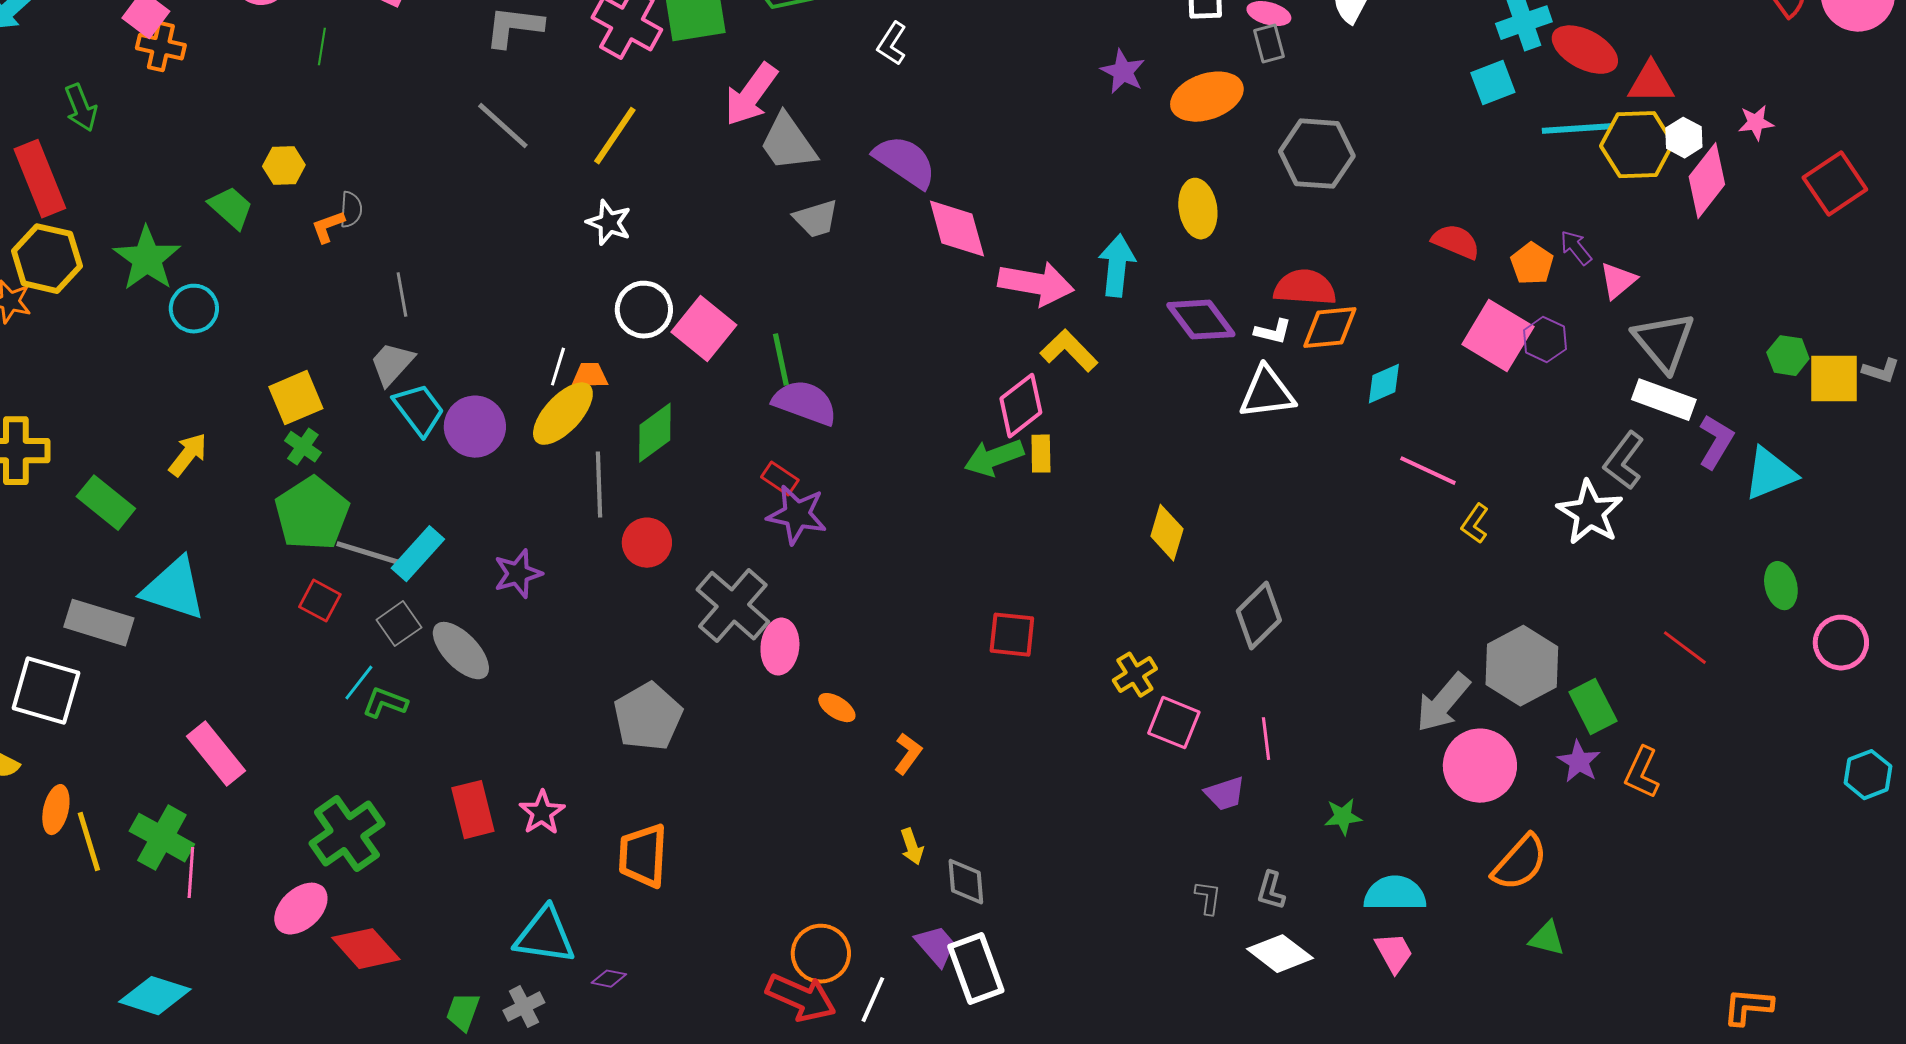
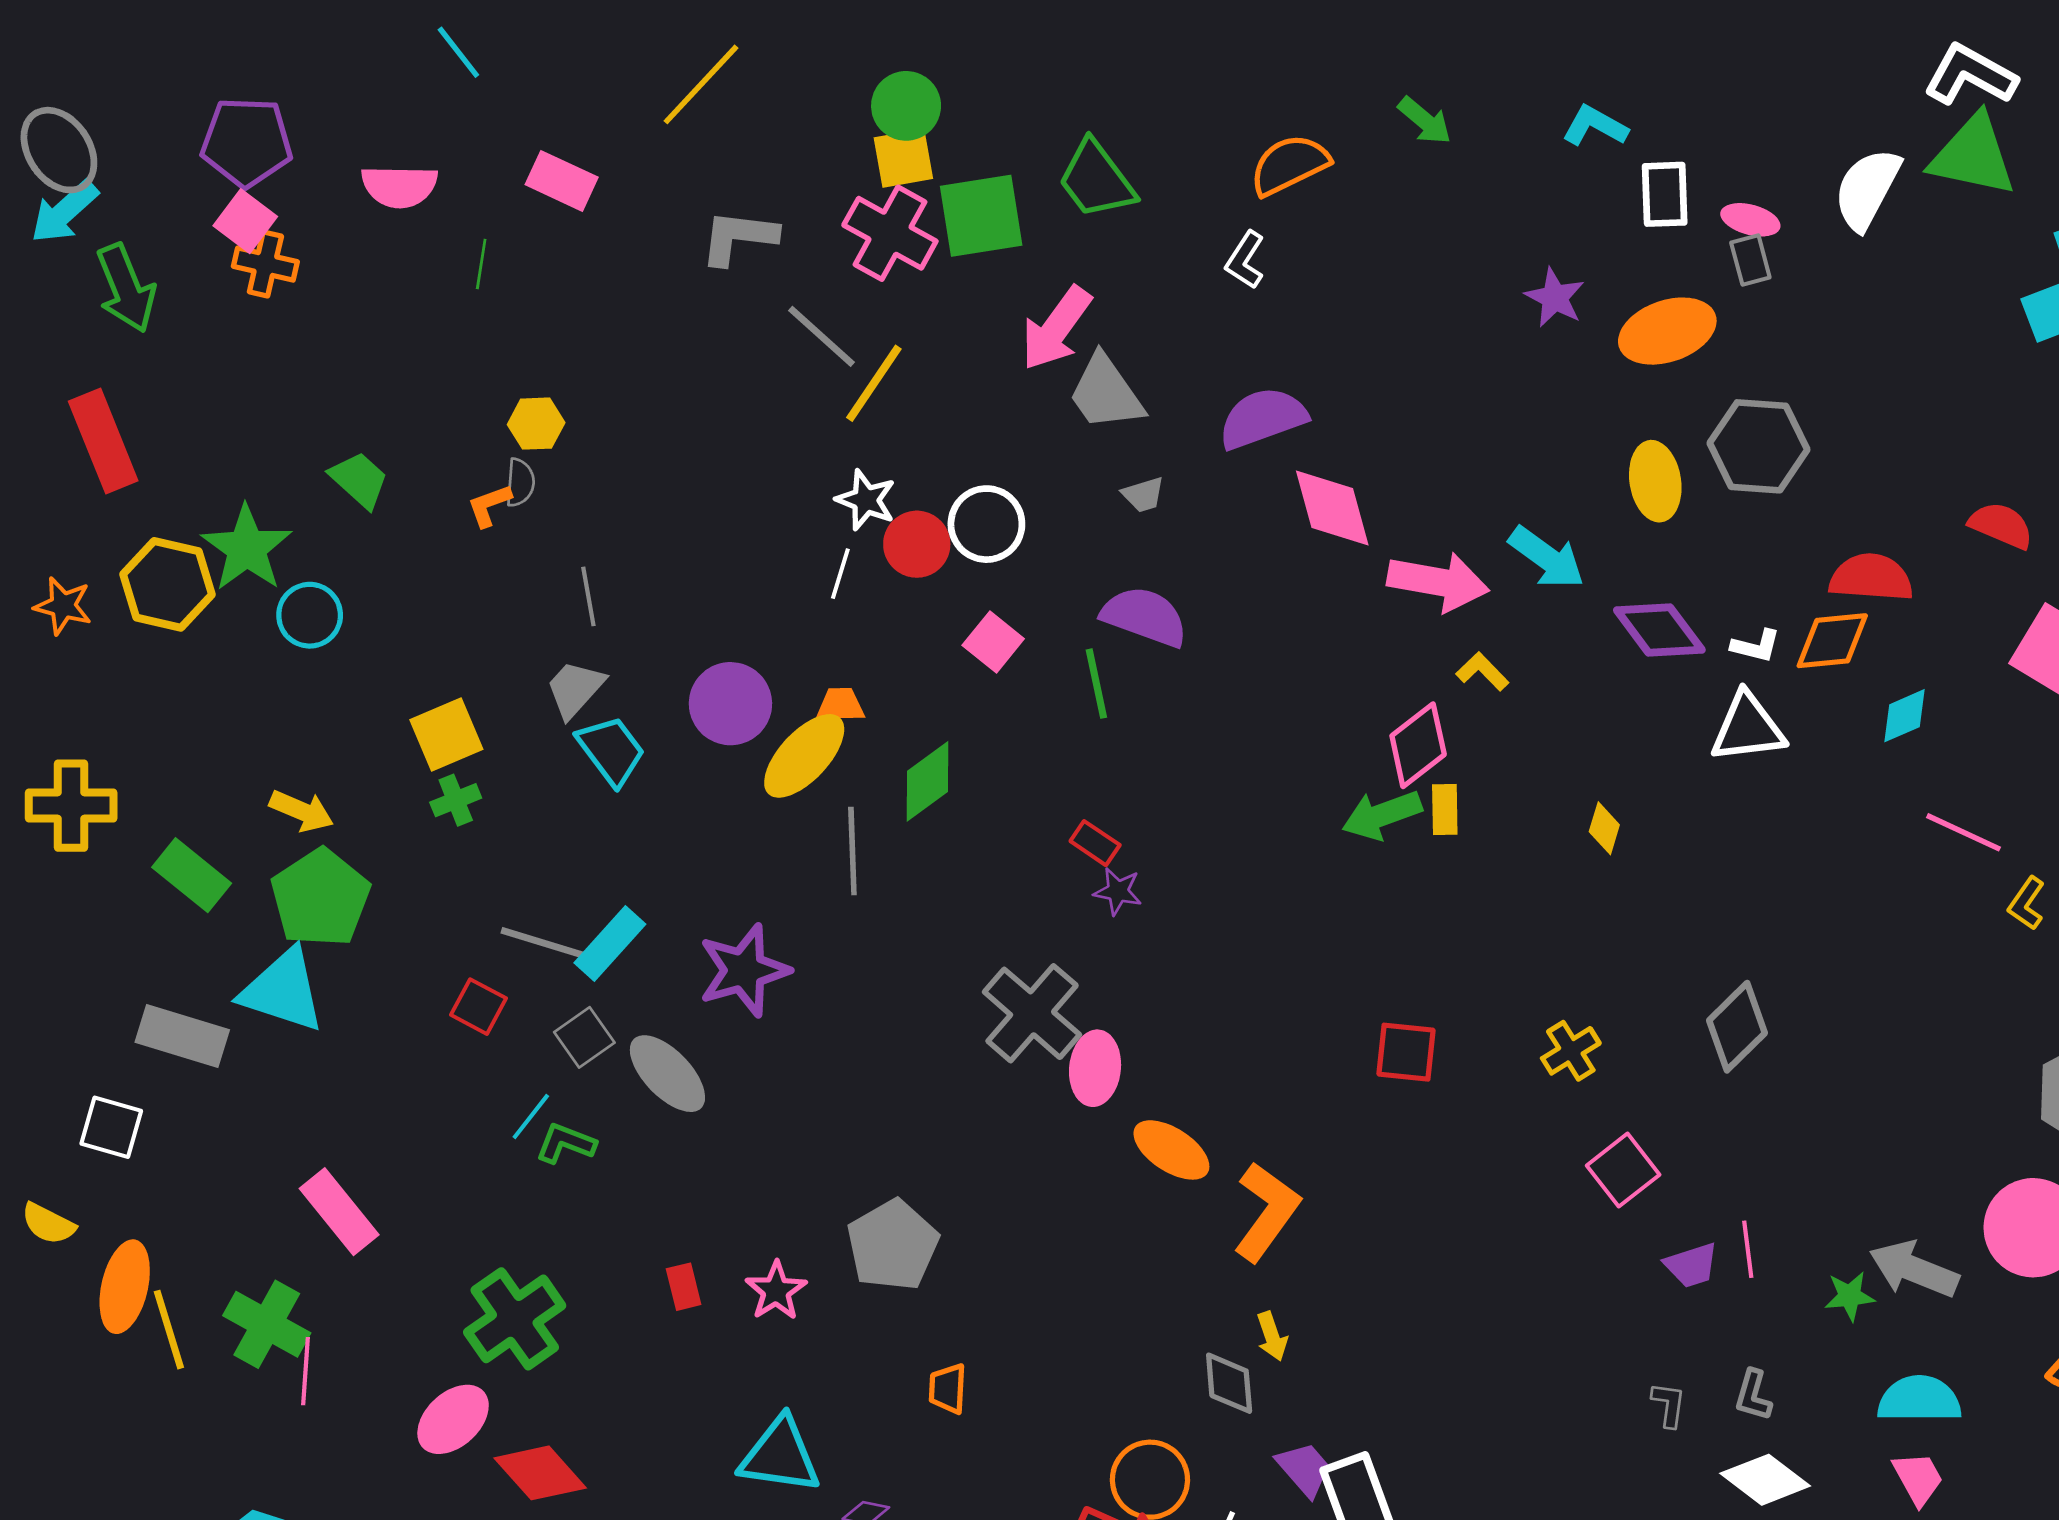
green arrow: (81, 108) -> (126, 288), moved, size x1.4
gray line: (503, 126) -> (822, 336), moved
gray hexagon: (1317, 154) -> (1758, 446), moved
purple semicircle: (905, 162) -> (1263, 418), turned -54
yellow hexagon: (284, 166) -> (536, 424), moved
gray trapezoid: (816, 219) -> (1143, 495), size x0.7
yellow hexagon: (47, 259) -> (168, 584), moved
cyan arrow: (1117, 266) -> (1547, 558), turned 120
red semicircle: (1305, 288) -> (1871, 578), moved
white circle: (644, 310) -> (986, 524), moved
pink square: (704, 329) -> (993, 642), size x0.7
yellow L-shape: (1069, 351) -> (1482, 671), size x0.7
white line: (558, 367) -> (840, 574), moved
purple semicircle: (805, 403) -> (1145, 617), moved
purple circle: (475, 427) -> (730, 704), moved
green cross: (303, 447) -> (456, 800), turned 33
yellow arrow: (188, 455) -> (302, 811), turned 75
green pentagon: (312, 514) -> (320, 898), moved
purple star: (797, 515) -> (1118, 891), size x0.6
yellow diamond: (1167, 533) -> (1604, 828), moved, size x0.7
red circle: (647, 543) -> (917, 544), moved
purple star: (518, 574) -> (744, 970), size x1.4
yellow cross: (1135, 675) -> (1571, 1051), moved
white square: (46, 691) -> (111, 1127), size x0.7
gray arrow: (1443, 703) -> (1914, 1269), moved, turned 72
orange ellipse: (837, 708) -> (1171, 1150), size x1.5
gray pentagon: (648, 717) -> (893, 1245), moved
pink square: (1174, 723) -> (1623, 1170), turned 30
pink line: (1266, 739) -> (1748, 1249), moved
orange L-shape: (908, 754) -> (1267, 1212), size x1.8
orange ellipse: (56, 810) -> (125, 1287), size x1.4
red rectangle: (473, 810) -> (684, 1287), size x0.6
orange trapezoid: (643, 856) -> (948, 1389), moved, size x0.6
gray diamond: (966, 882) -> (1229, 1383), moved

